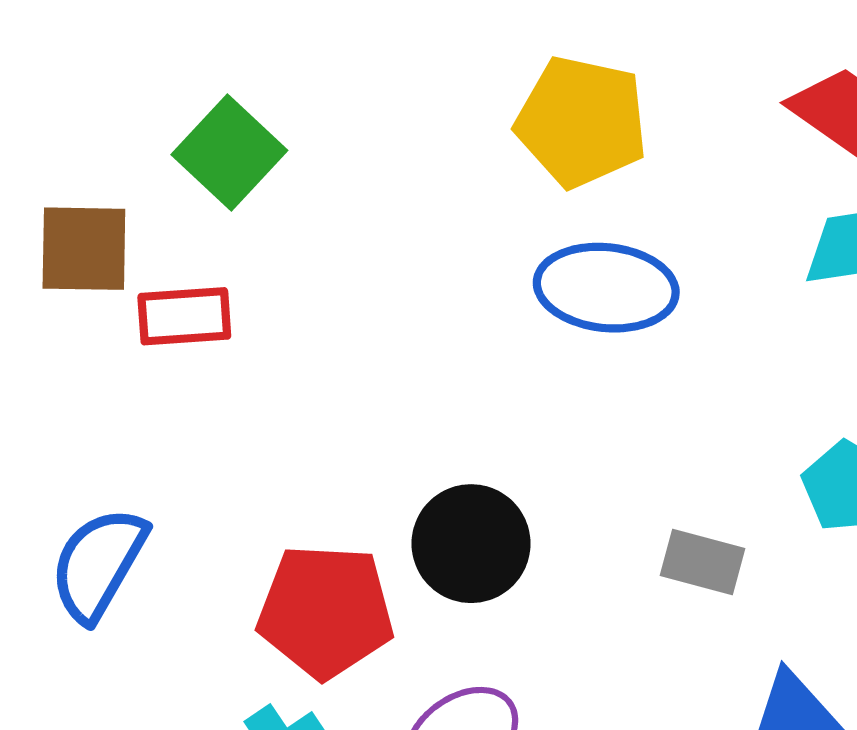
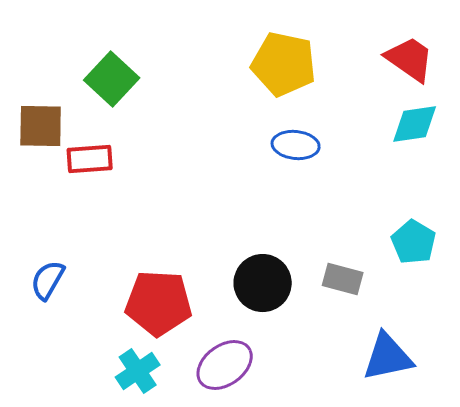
blue ellipse: (606, 288) -> (296, 145), size x0.7
black circle: (471, 544) -> (263, 283), moved
blue semicircle: (98, 564) -> (48, 280), size x0.7

